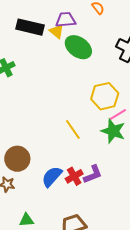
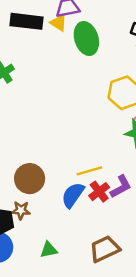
green ellipse: (78, 47) -> (86, 39), turned 44
yellow line: (73, 129) -> (89, 171), moved, turned -65

